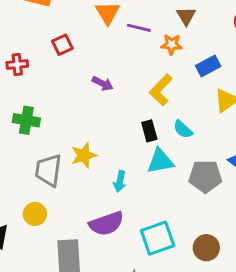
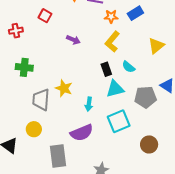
orange star: (172, 44) -> (111, 16), moved
red square: (62, 45) -> (45, 16), turned -32
blue rectangle: (208, 66) -> (135, 13), moved
yellow star: (84, 155) -> (64, 88), turned -30
cyan square: (158, 238) -> (119, 121), moved

